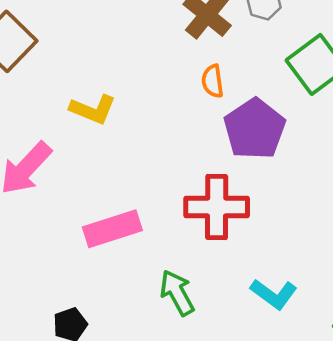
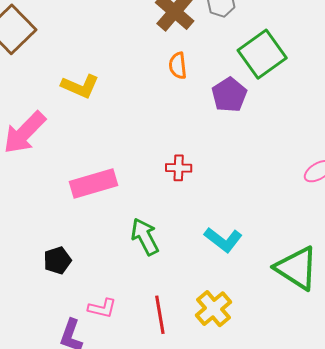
purple pentagon: (255, 129) -> (229, 95), moved, size x0.7
red cross: (217, 207) -> (179, 168), size x0.5

